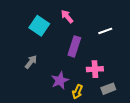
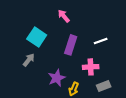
cyan square: (39, 26) -> (37, 37), moved
white line: (105, 31) -> (101, 41), moved

